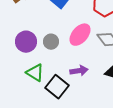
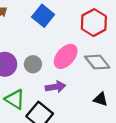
purple arrow: (79, 71) -> (55, 87), moved

